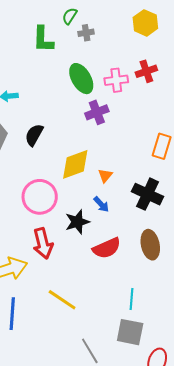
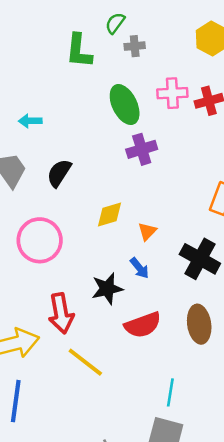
pink cross: (116, 80) -> (172, 93), moved
yellow diamond: (75, 164) -> (110, 214), size x0.7
pink circle: (40, 197) -> (40, 240), moved
yellow line: (62, 300) -> (85, 362), moved

